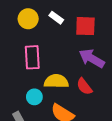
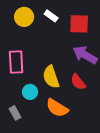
pink rectangle: (32, 57) -> (16, 62), moved
yellow semicircle: (56, 81) -> (51, 77), turned -110

